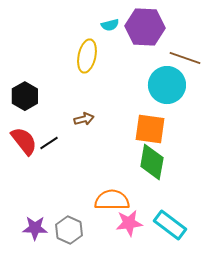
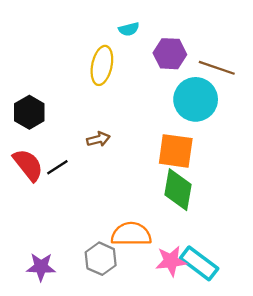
purple hexagon: (145, 27) -> (170, 54), moved, size x0.7
pink star: (129, 223) -> (171, 261), moved
gray hexagon: (69, 230) -> (101, 259), moved

